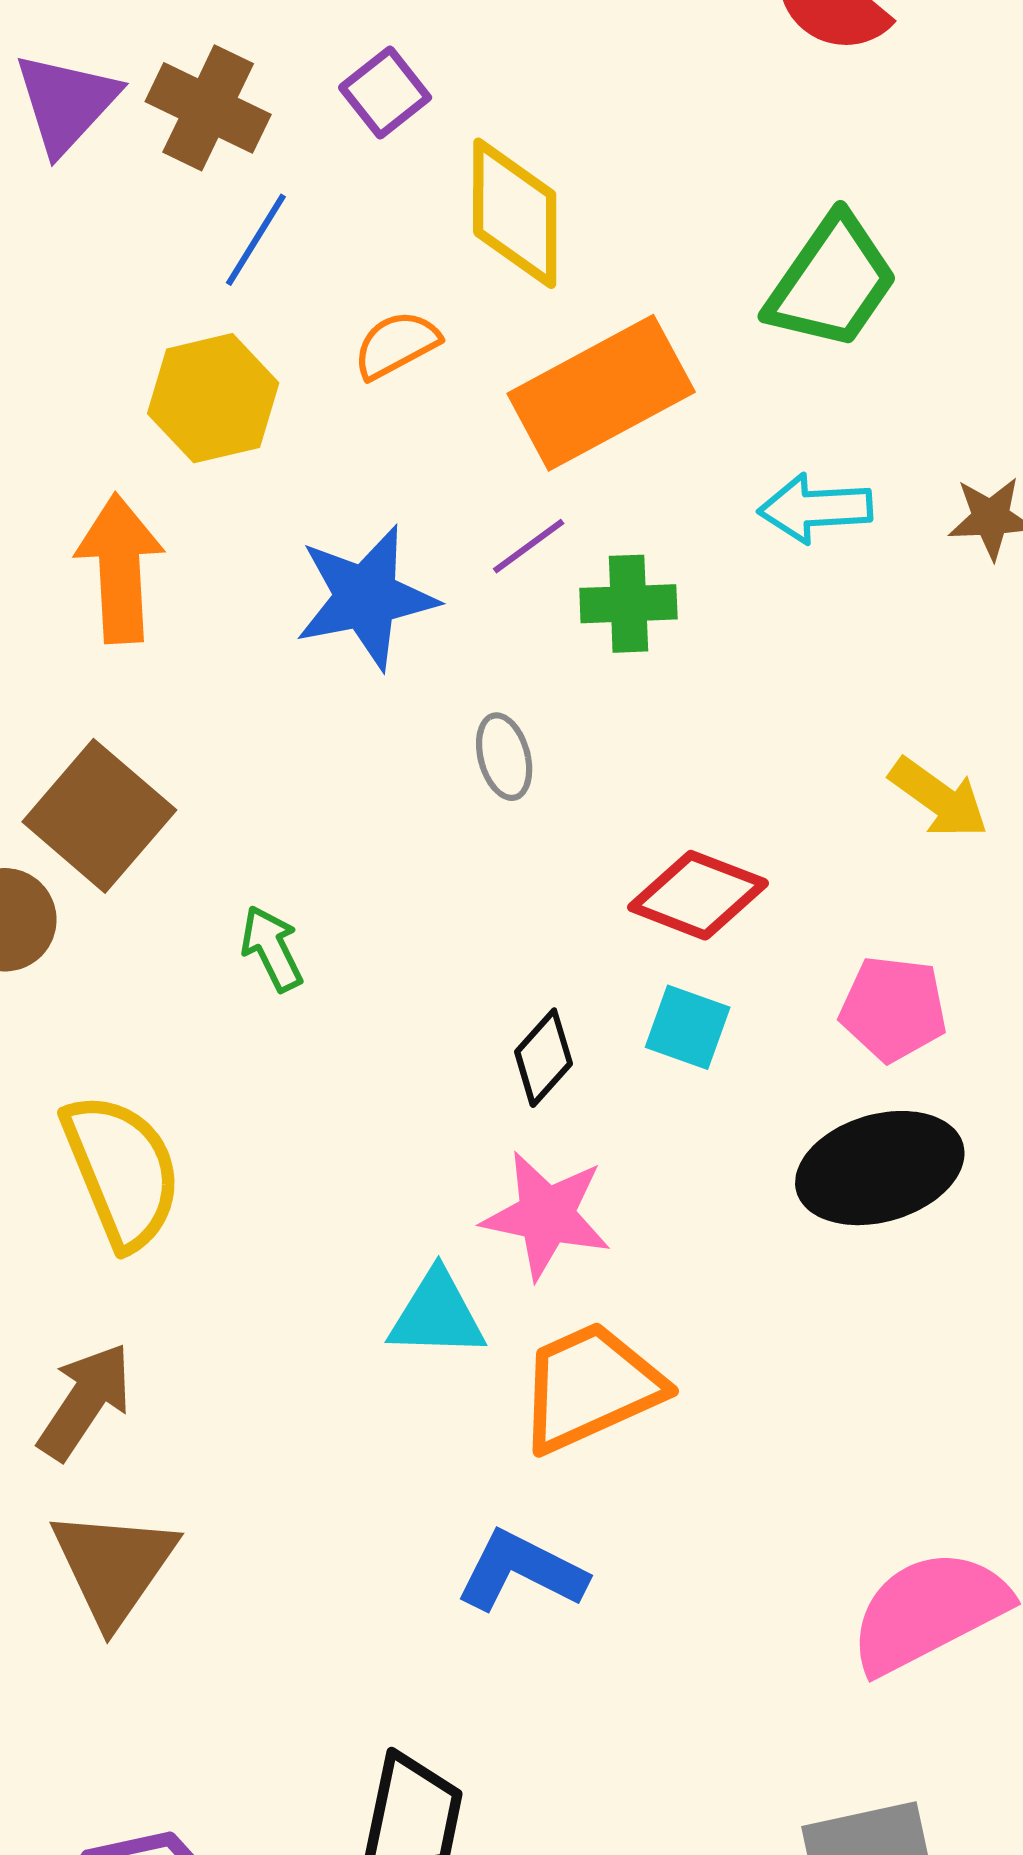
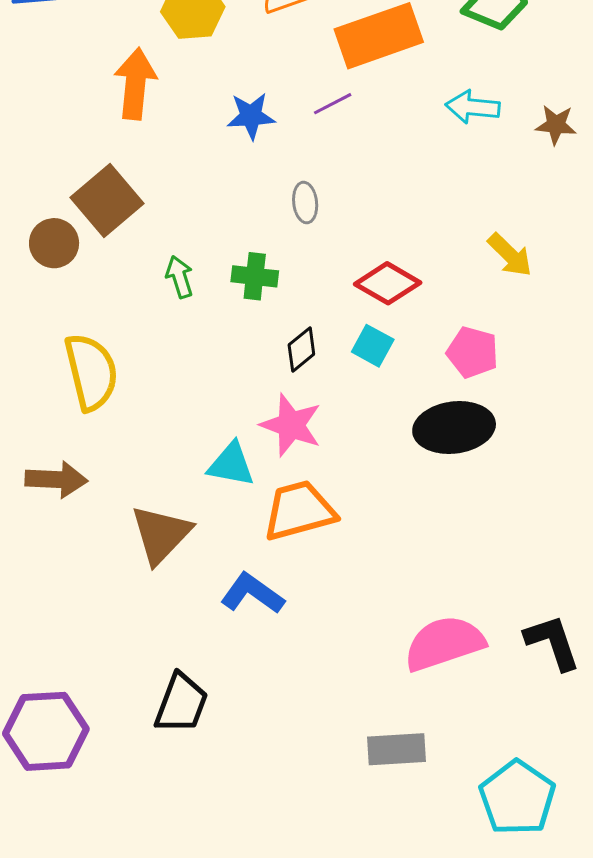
blue star: (366, 597) -> (251, 116), size x0.7
green cross: (628, 604) -> (255, 276), moved
brown arrow: (85, 1401) -> (56, 480), turned 50
brown triangle: (114, 1566) -> (161, 534), moved

